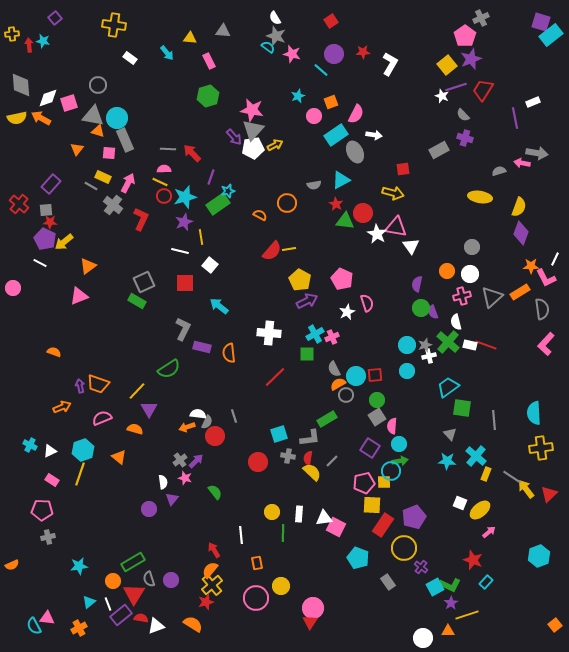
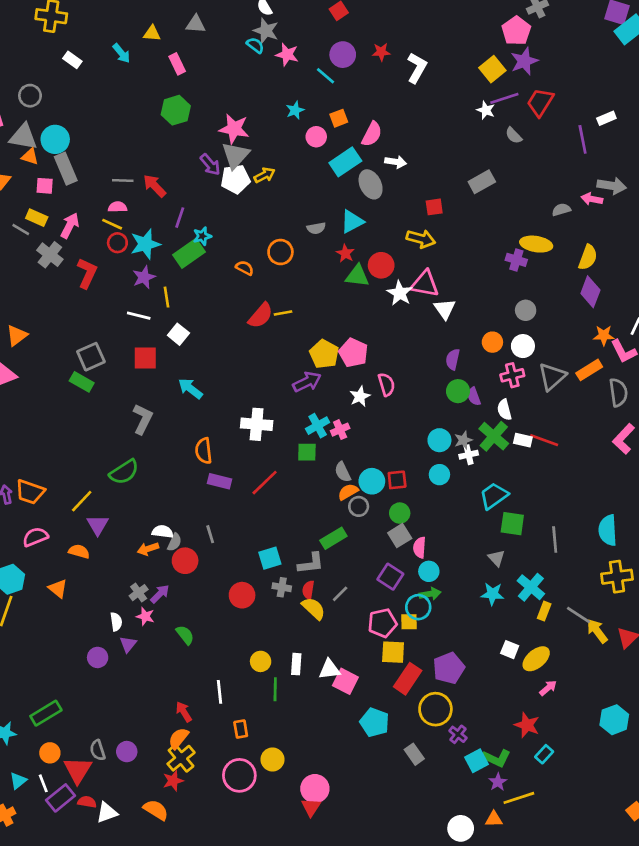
purple cross: (465, 138) -> (516, 260), moved
yellow pentagon: (300, 280) -> (324, 354), moved
purple rectangle: (202, 347) -> (219, 481), moved
green rectangle: (133, 562) -> (46, 713), moved

